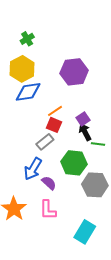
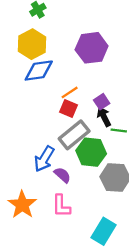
gray rectangle: (45, 142) -> (74, 135), moved, size x1.5

